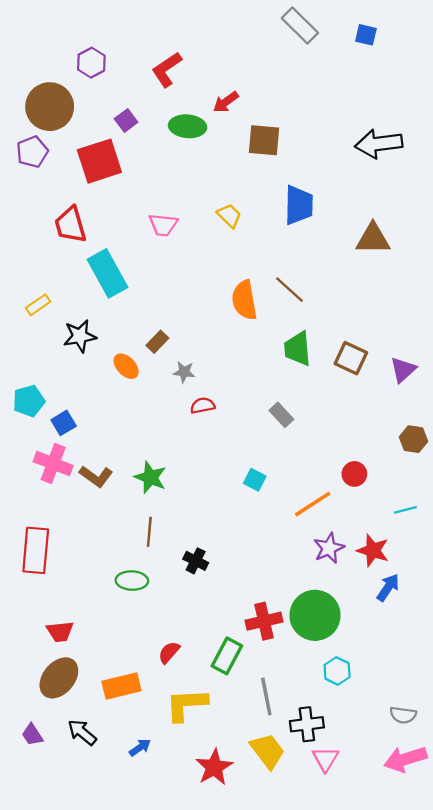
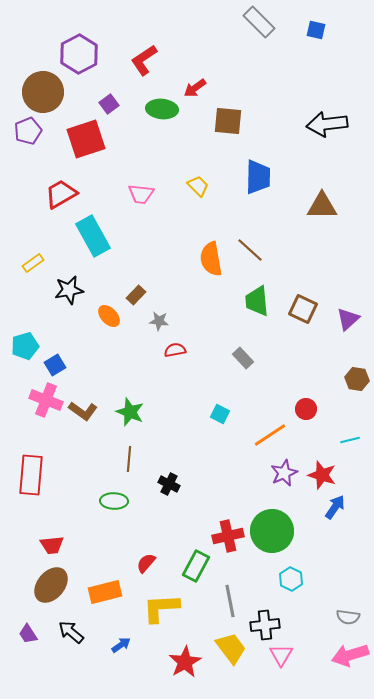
purple hexagon: (91, 63) -> (79, 54), size x1.5
red trapezoid: (70, 225) -> (61, 194), turned 76

